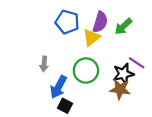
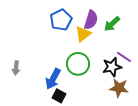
blue pentagon: (67, 22) -> (61, 20), turned 30
gray arrow: (44, 64) -> (16, 68), moved
brown star: (120, 89) -> (119, 88), moved

